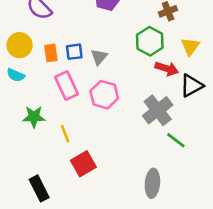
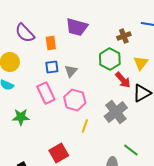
orange rectangle: (51, 53) -> (51, 43), moved
red arrow: (167, 69) -> (123, 80), turned 30
yellow line: (65, 134) -> (85, 126), moved, turned 40
green line: (176, 140) -> (131, 150), moved

